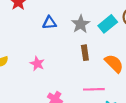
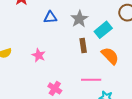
cyan rectangle: (108, 24) -> (103, 30), moved

